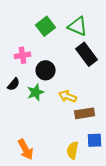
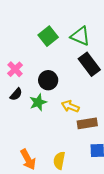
pink cross: (23, 55) -> (15, 69), moved, turned -35
yellow semicircle: (73, 150) -> (59, 160), moved

